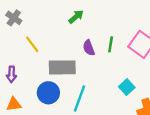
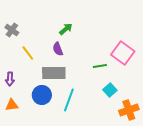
green line: (111, 44) -> (100, 66), moved, turned 72
purple semicircle: (89, 48) -> (58, 49), moved

